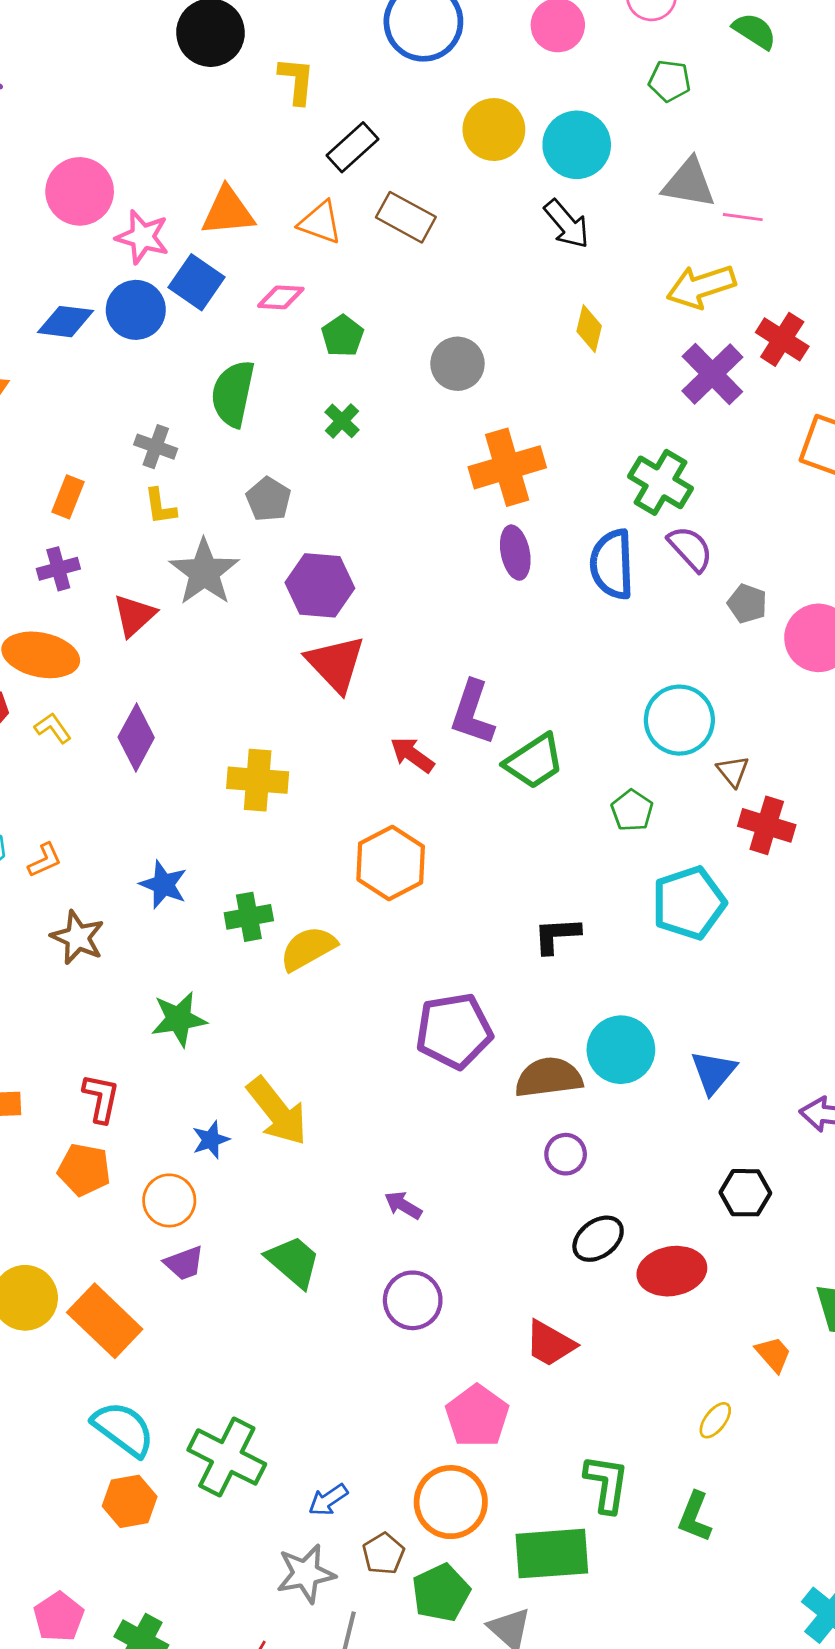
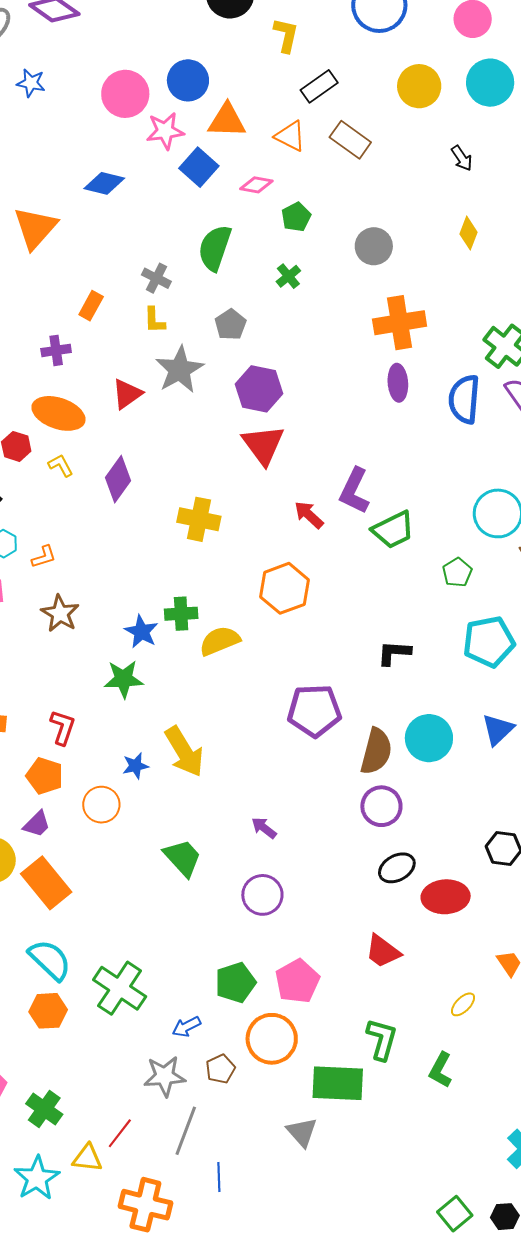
cyan circle: (577, 145) -> (490, 83), moved
black arrow: (567, 224) -> (462, 158), size x0.7
pink star: (142, 237) -> (165, 131), turned -30
blue circle: (136, 310) -> (188, 80), moved
purple cross: (58, 569) -> (56, 350), moved
blue star: (163, 885) -> (141, 632), moved
blue triangle: (713, 1072) -> (498, 730), moved
brown semicircle: (549, 1077) -> (376, 751), turned 105
purple circle: (566, 1154) -> (381, 806), size x1.4
purple trapezoid: (184, 1263) -> (37, 824), moved, turned -32
red trapezoid: (550, 1344) -> (383, 951), moved
green pentagon: (441, 1593) -> (235, 983), moved

